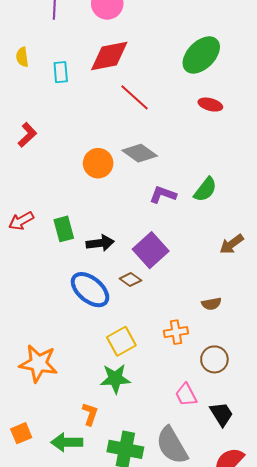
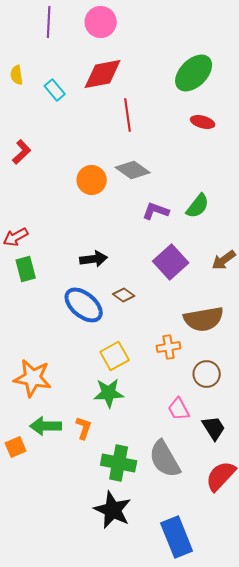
cyan rectangle: (61, 72) -> (55, 90), turned -35
red line: (135, 97) -> (128, 115), turned 40
green rectangle: (64, 229) -> (26, 269), moved
purple square: (151, 250) -> (171, 262), moved
brown semicircle: (211, 304) -> (204, 319), size x2.0
green arrow: (67, 442) -> (46, 426), moved

